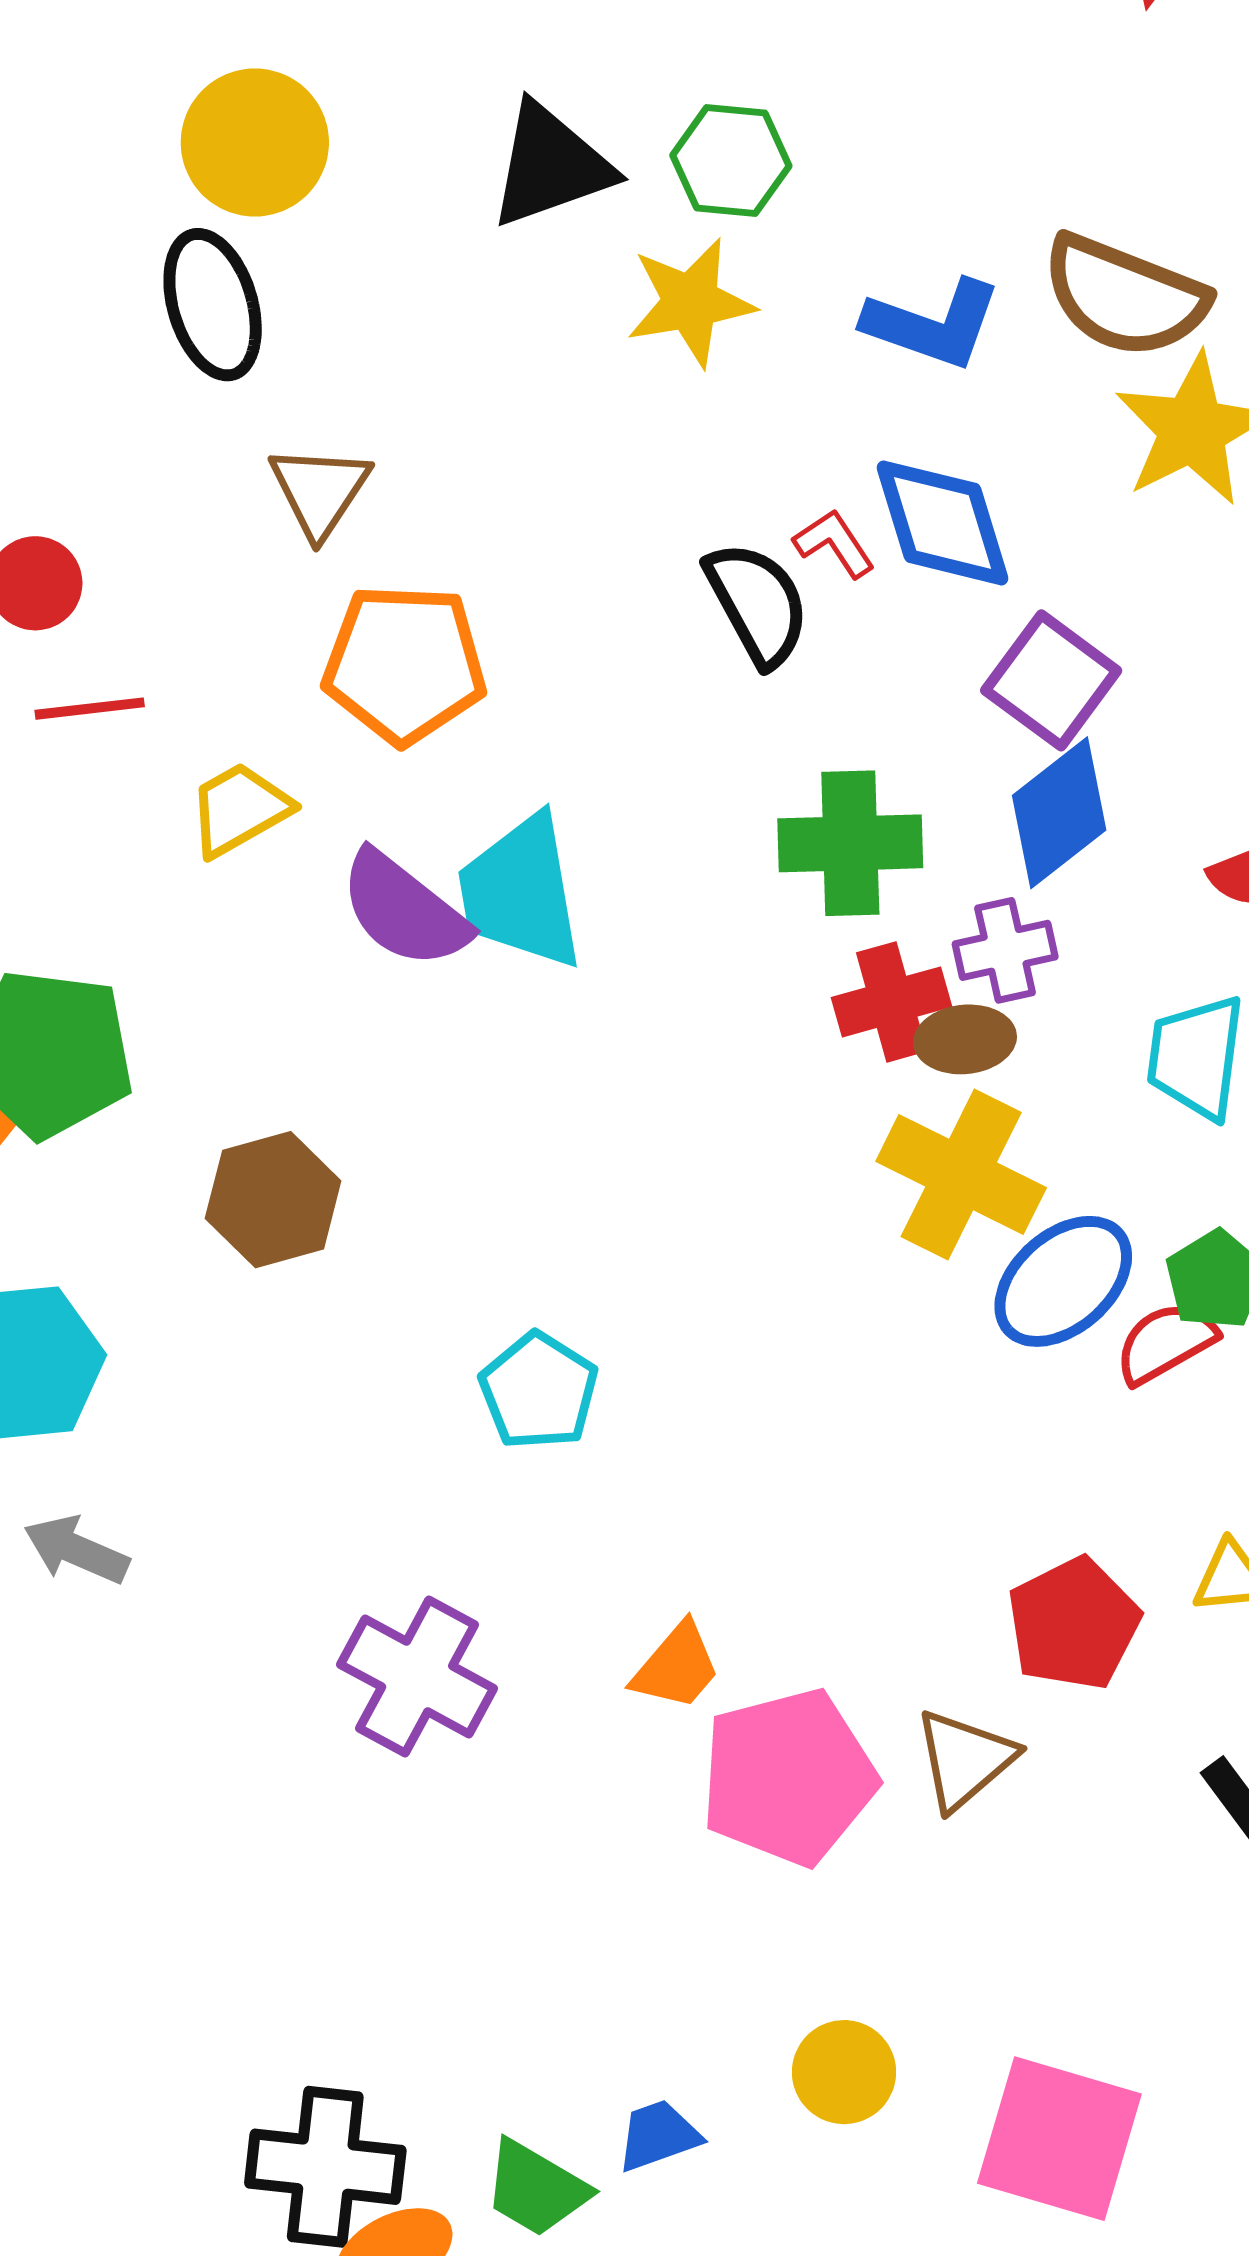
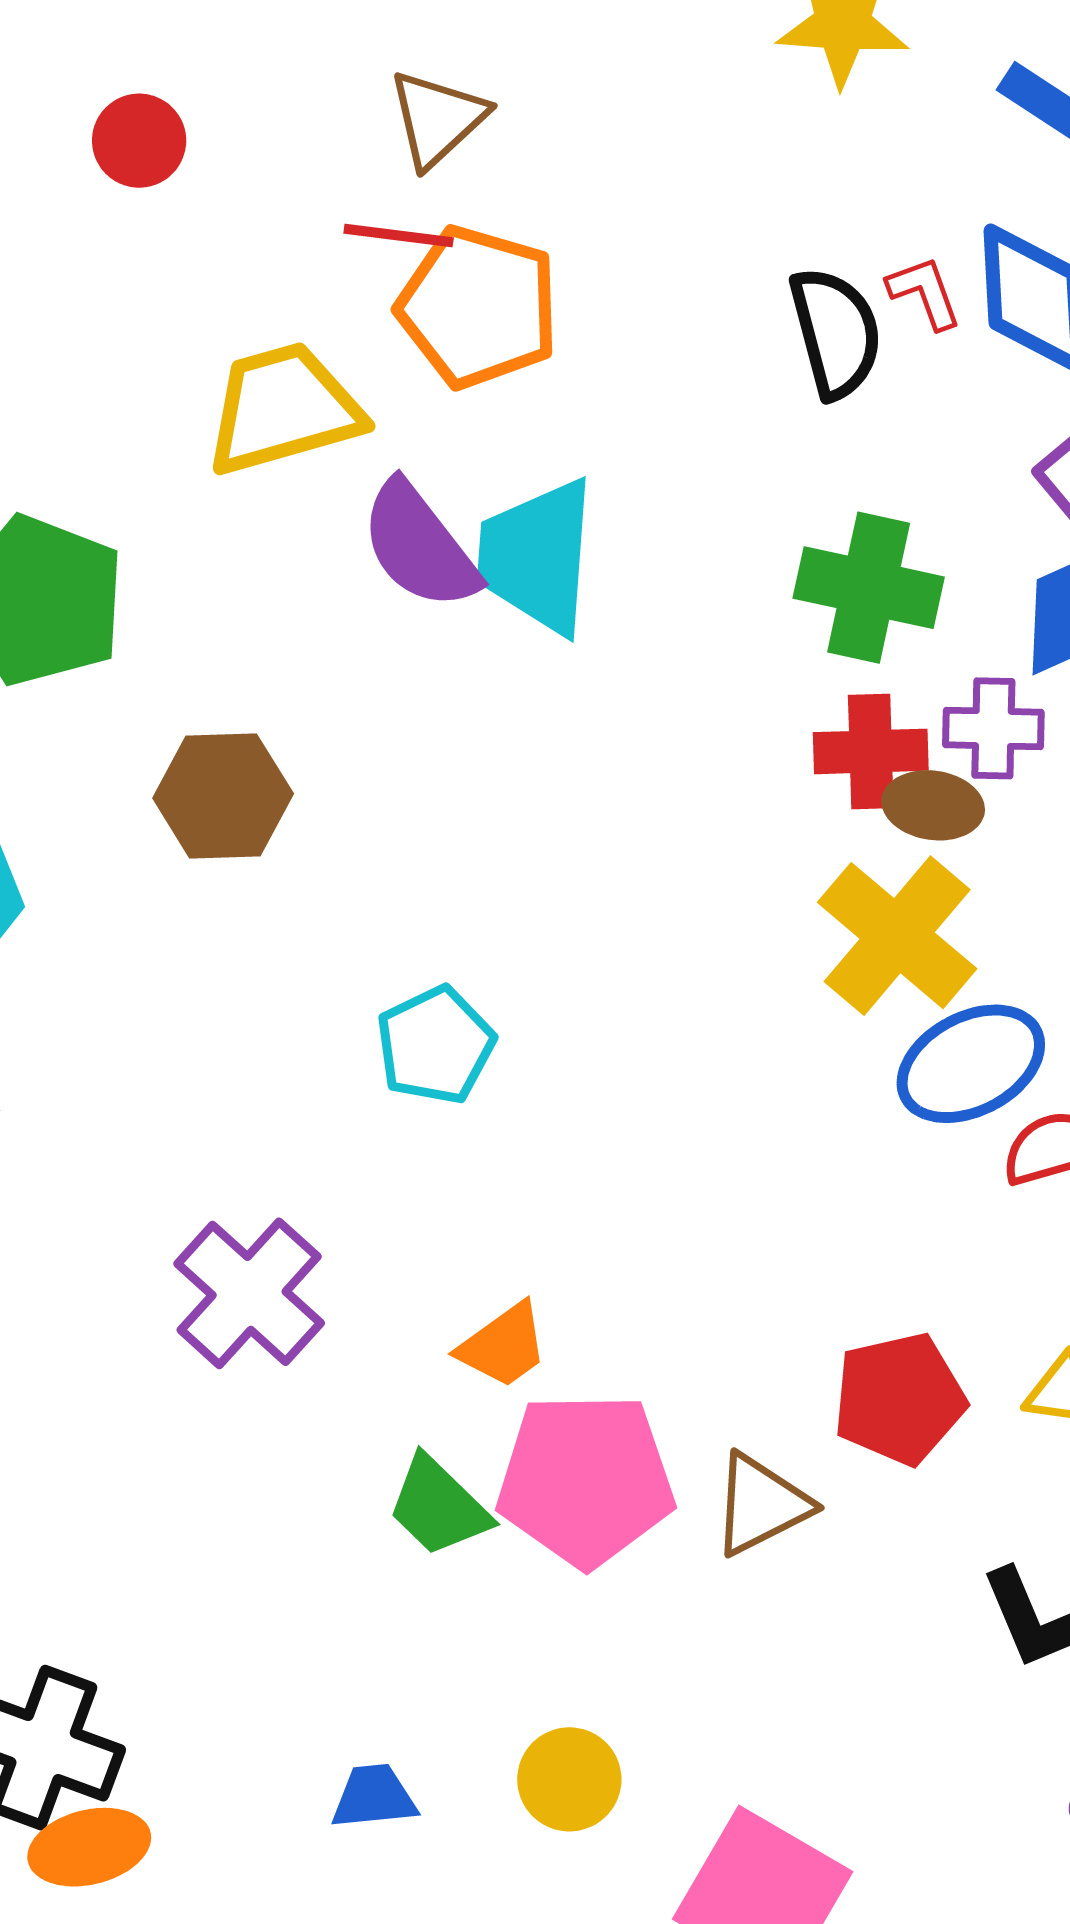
red line: (90, 709) -> (399, 236), moved
yellow trapezoid: (239, 809) -> (283, 409), size x1.5
green trapezoid: (536, 2188) -> (439, 1506), moved

